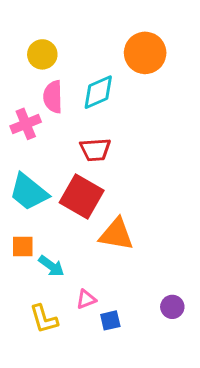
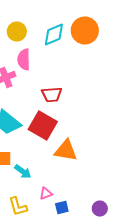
cyan diamond: (98, 92) -> (54, 34), moved
purple circle: (172, 307) -> (100, 208), moved

